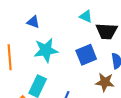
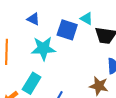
blue square: (86, 55) -> (67, 30), moved, turned 35

